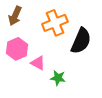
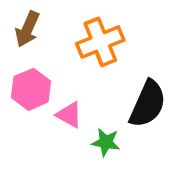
black semicircle: (81, 41) -> (148, 104), moved

